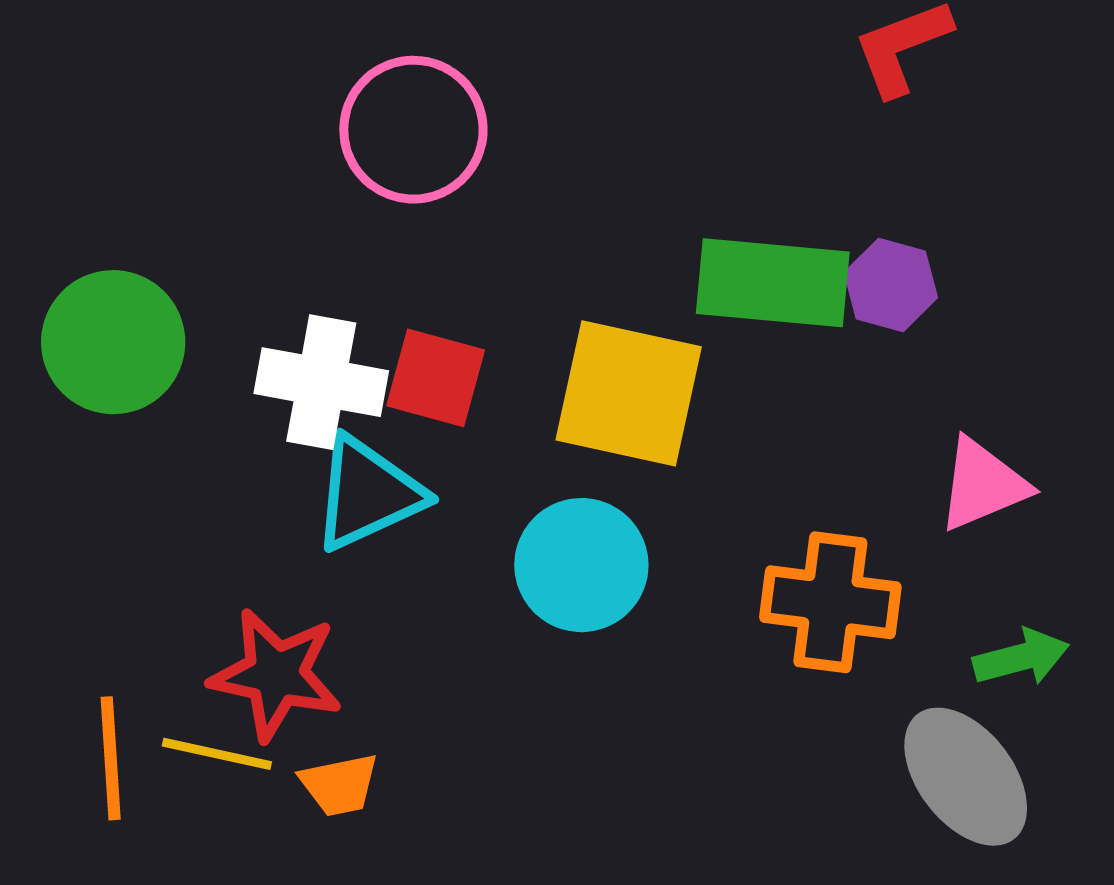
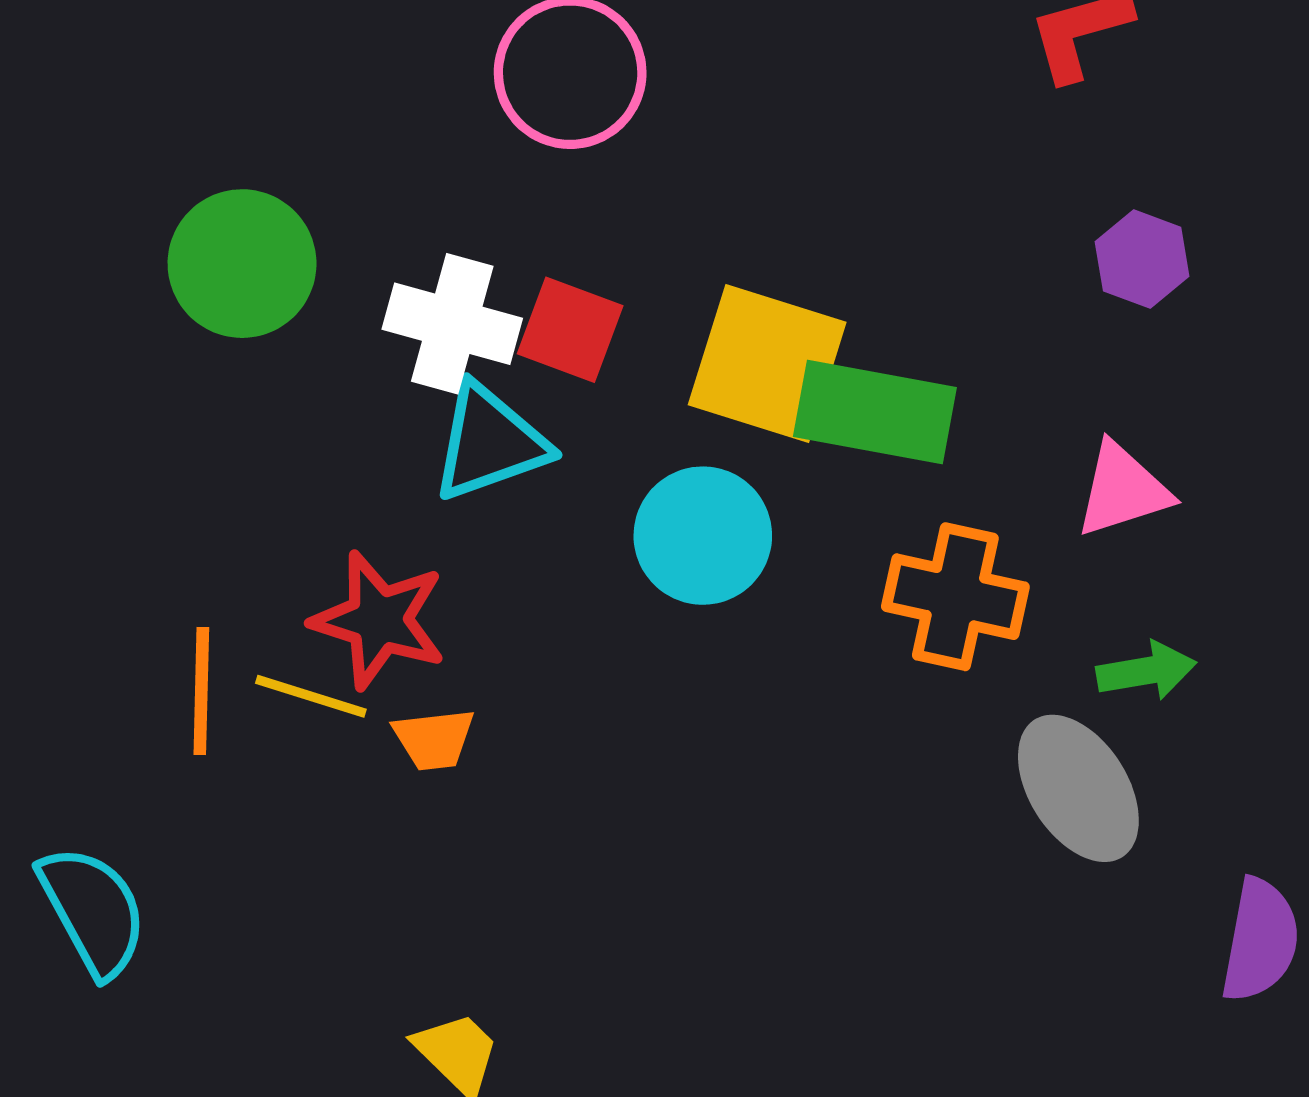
green rectangle: (773, 283) -> (875, 412), moved
purple hexagon: (891, 285) -> (1142, 259), moved

